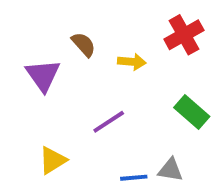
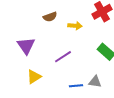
brown semicircle: (84, 44) -> (50, 17), turned 112
purple triangle: (43, 75) -> (26, 46), moved

